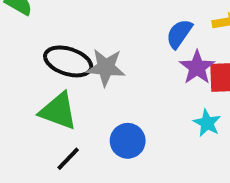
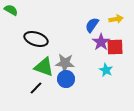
gray star: (106, 67) -> (65, 63), moved
green triangle: (58, 111) -> (44, 67), moved

